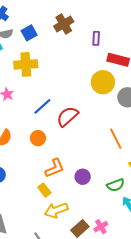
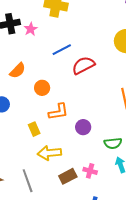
orange circle: (38, 138) -> (42, 88), moved
yellow rectangle: (44, 190) -> (34, 129), moved
pink cross: (101, 227) -> (90, 171), moved, turned 32

